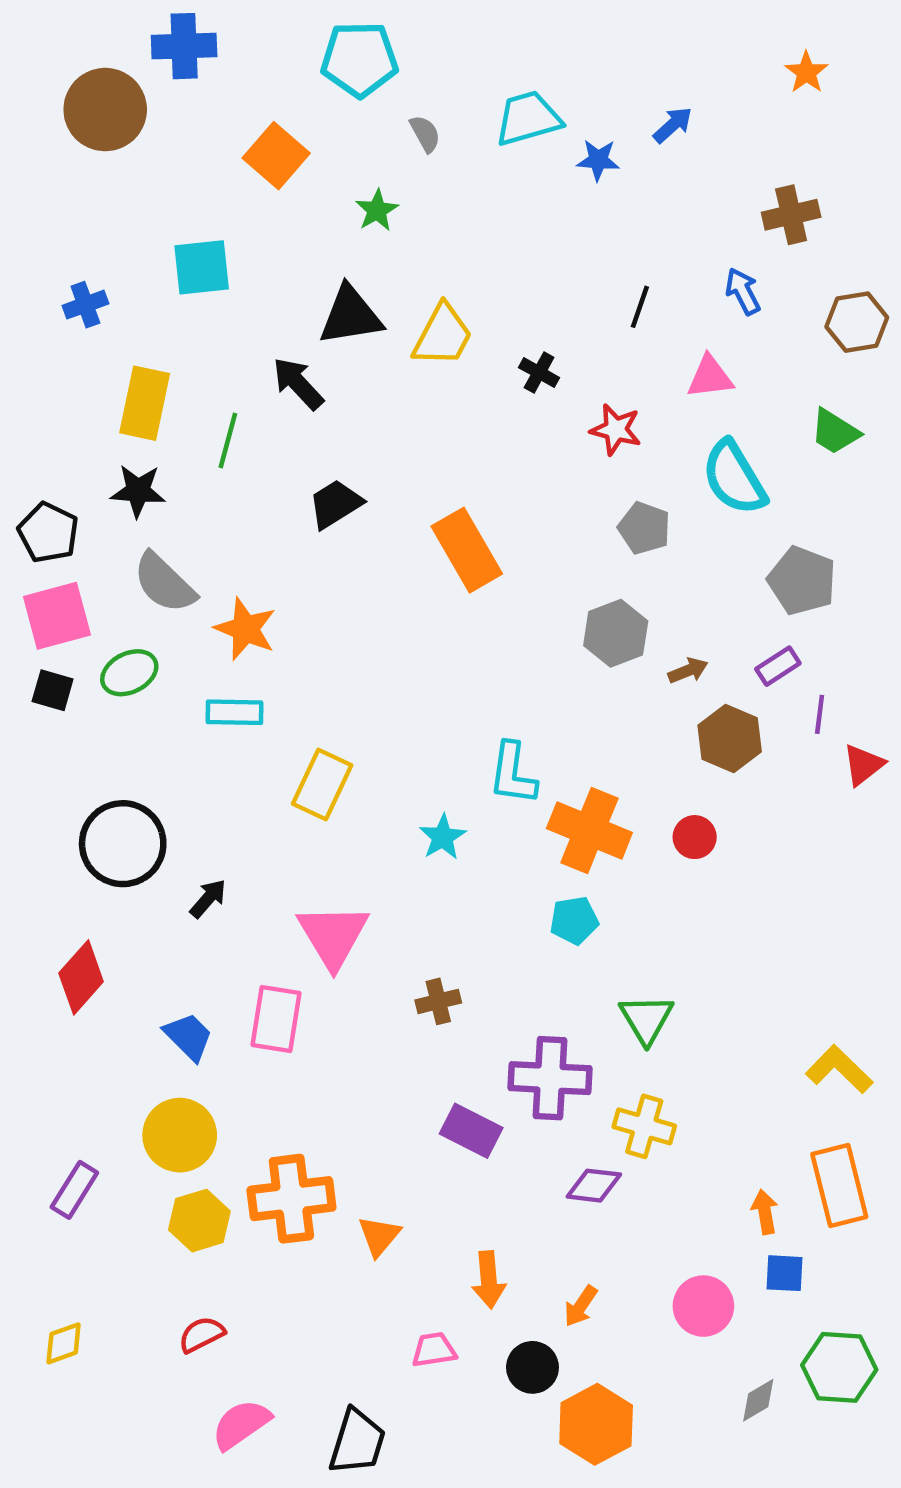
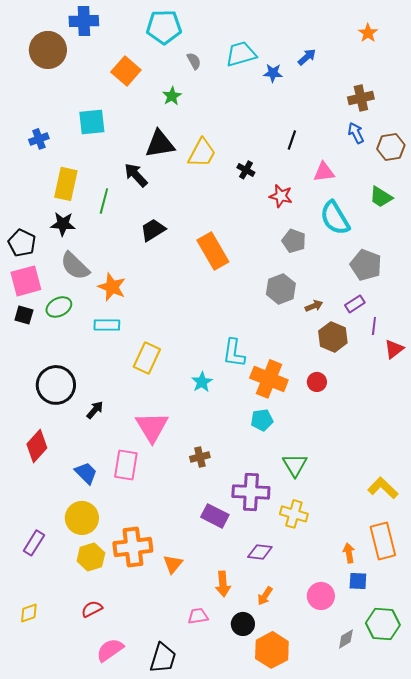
blue arrow: (743, 291) -> (356, 133), moved
purple diamond: (594, 1186) -> (260, 552), moved

